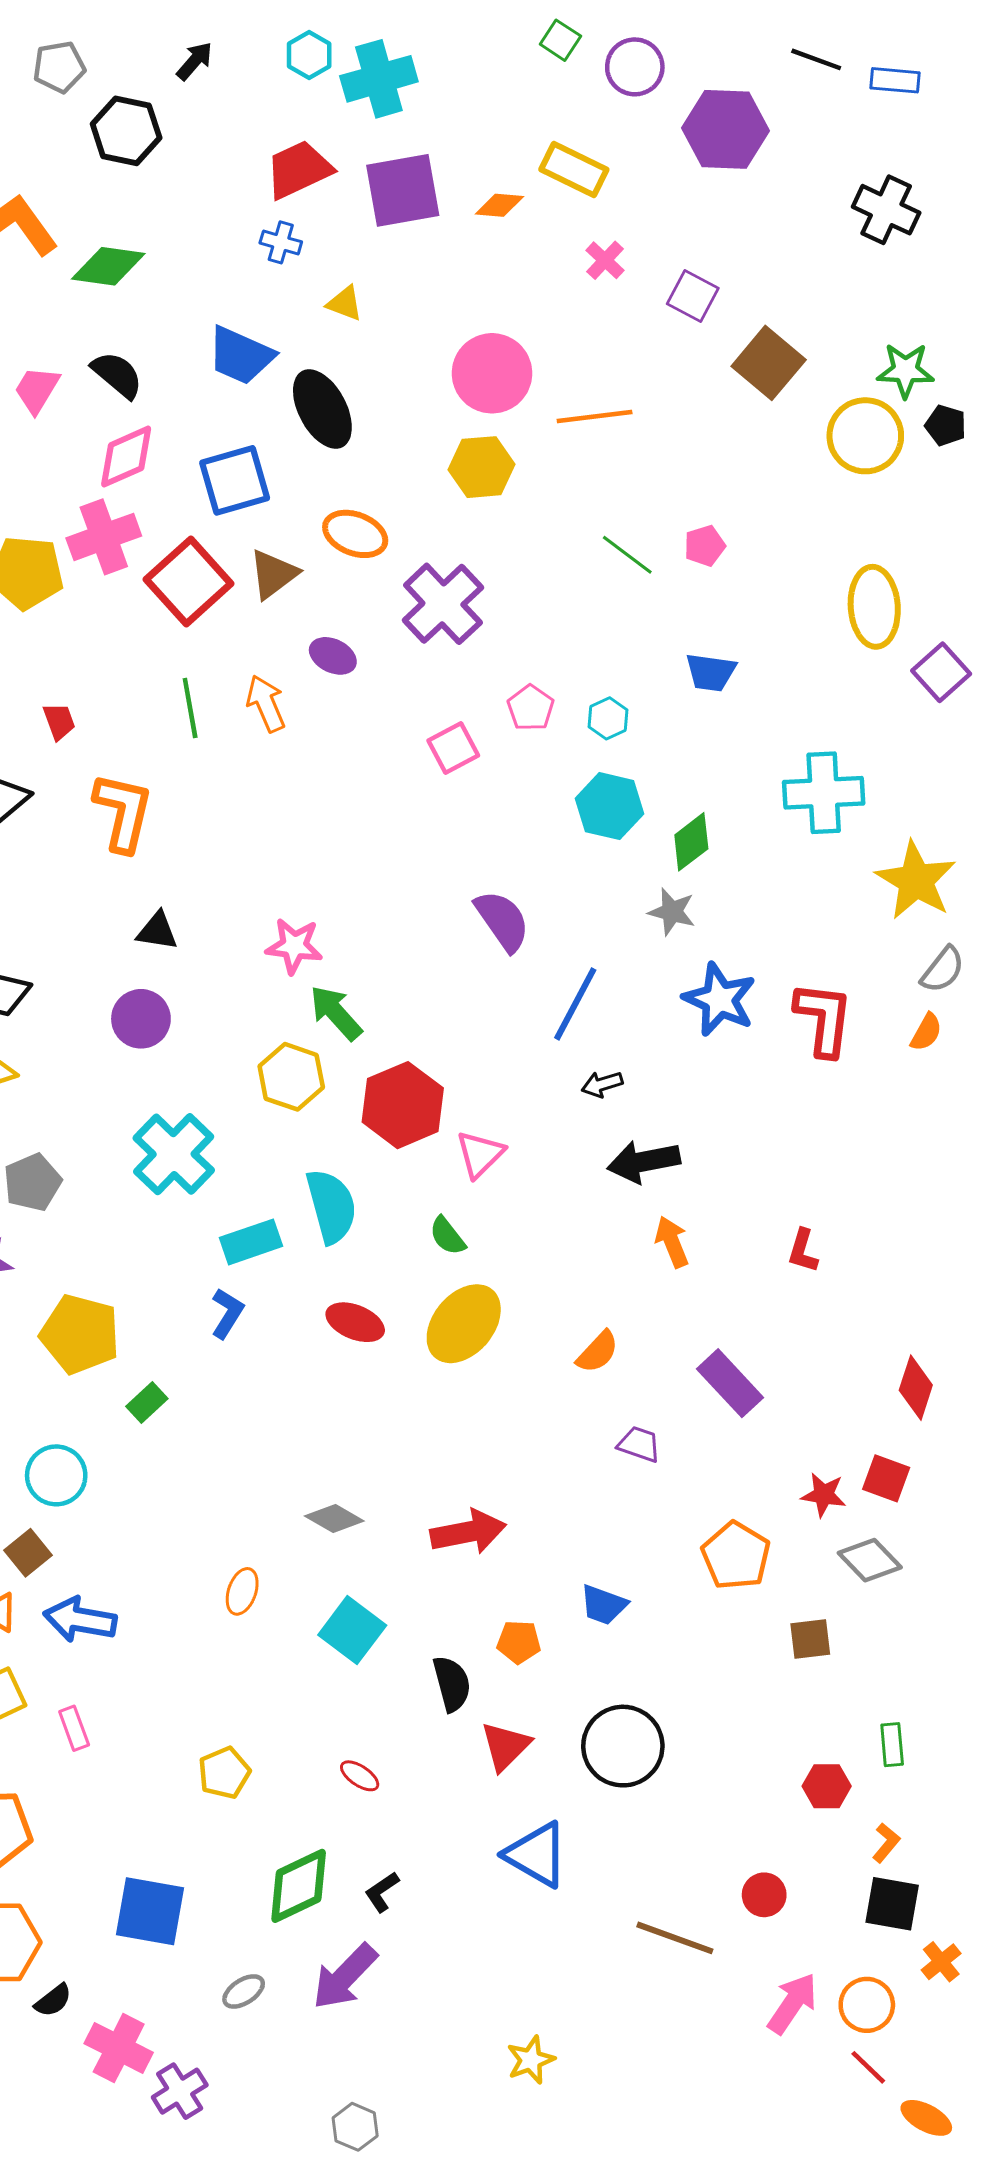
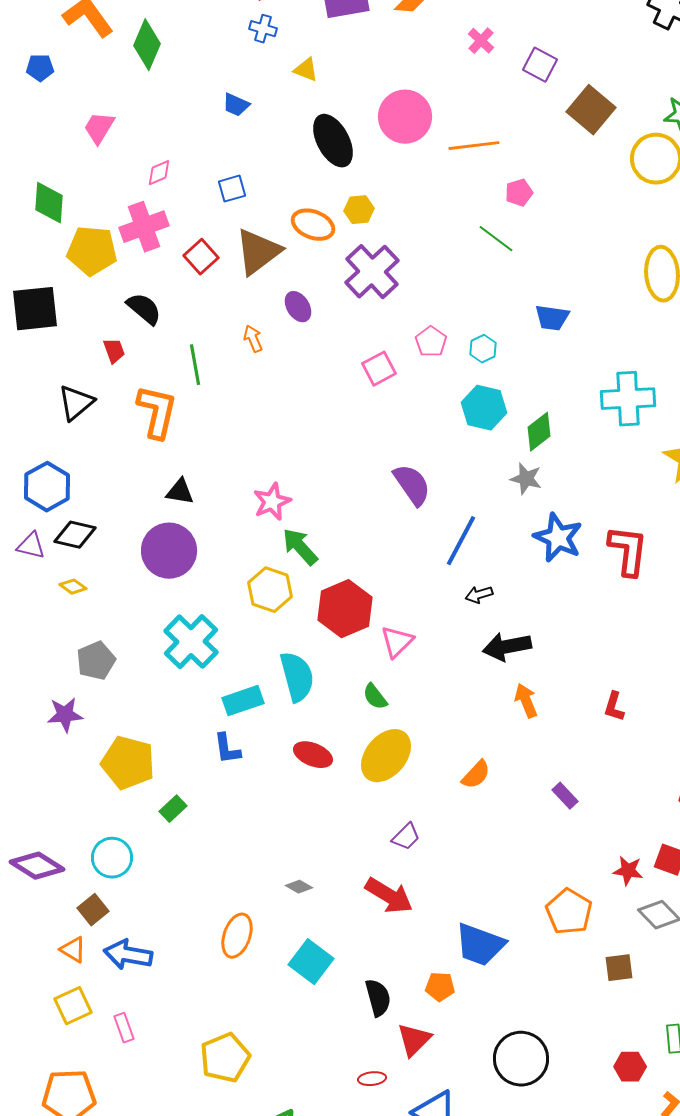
green diamond: (108, 266) -> (147, 45), turned -75
blue trapezoid: (241, 355) -> (236, 105), size x0.6
black semicircle: (117, 375) -> (144, 309), moved
black ellipse: (322, 409) -> (333, 141), moved
pink diamond: (126, 457) -> (159, 173), size x0.6
yellow hexagon: (482, 467) -> (359, 210), moved, size x0.7
blue square: (235, 480) -> (232, 189), size x0.6
pink pentagon: (705, 546) -> (519, 193), moved
brown triangle: (273, 574) -> (258, 252), size x1.4
red square: (189, 582) -> (201, 257), size x0.6
purple ellipse: (333, 656) -> (298, 307), turned 32
orange arrow: (266, 703) -> (253, 339), size x0.7
green line: (190, 708) -> (195, 365), moved
pink star: (294, 946) -> (272, 502), turned -30
purple circle: (141, 1019) -> (169, 551), size x1.4
blue L-shape: (227, 1313) -> (227, 749), turned 140
purple rectangle: (730, 1383) -> (565, 796), size x0.6
purple trapezoid: (639, 1444) -> (406, 837), moved, turned 116
gray diamond: (334, 1519) -> (299, 887), size x0.7
red arrow: (468, 1532) -> (389, 896), turned 42
orange ellipse: (242, 1591) -> (237, 936), size x1.4
blue trapezoid: (604, 1605) -> (480, 945), size x1.6
orange pentagon: (519, 1642) -> (440, 987), moved
black circle: (623, 1746) -> (521, 1059), moved
yellow pentagon: (224, 1773) -> (225, 1058), size x1.4
red ellipse: (360, 1776) -> (372, 1079), moved, turned -40

